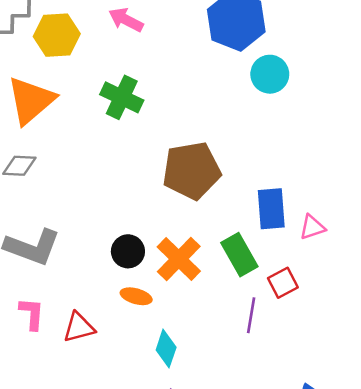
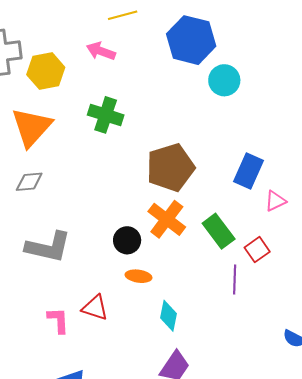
blue rectangle: (271, 209) -> (249, 171), moved, turned 36
orange cross: (179, 259) -> (167, 219), moved
pink L-shape: (32, 314) -> (58, 320), moved
red triangle: (79, 327) -> (95, 308), turned 40

